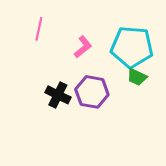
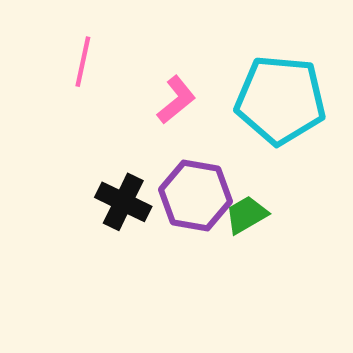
green trapezoid: (137, 77) -> (246, 215), moved, turned 125

